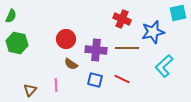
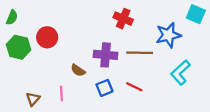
cyan square: (178, 13) -> (196, 14), turned 36
red cross: (122, 19) -> (123, 19), moved
red circle: (66, 39) -> (47, 37), moved
blue square: (95, 80) -> (104, 88), turned -35

